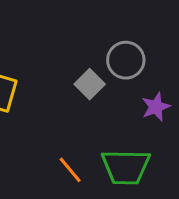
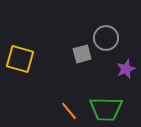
gray square: (90, 84) -> (82, 54), turned 30

